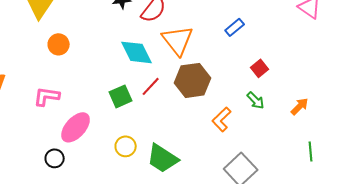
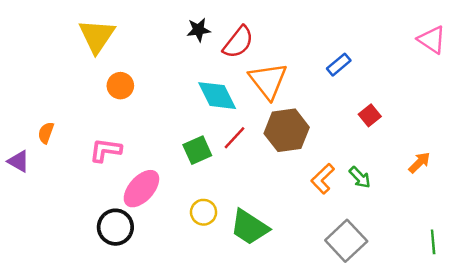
green arrow: (256, 100) -> (360, 177), moved
green line: (311, 151) -> (433, 242), moved
black circle: (55, 158) -> (115, 227), size x1.5

